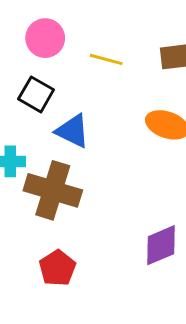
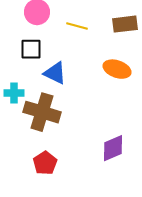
black square: (36, 94) -> (31, 49), turned -30

